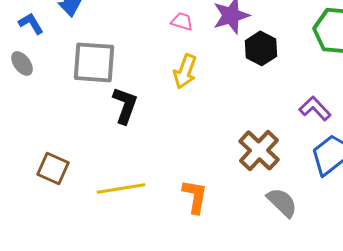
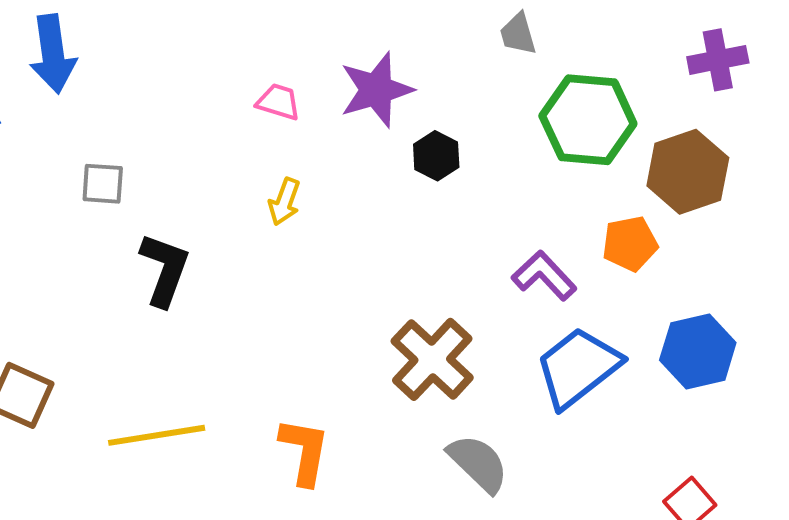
black hexagon: (261, 48) -> (436, 156), size x0.7
gray square: (94, 62) -> (103, 184), size x0.5
yellow arrow: (185, 71) -> (284, 202), size x0.7

